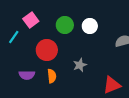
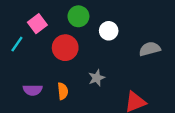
green circle: (65, 25) -> (78, 16), moved
red circle: (47, 50) -> (65, 48), moved

